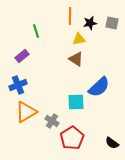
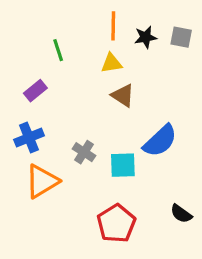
yellow triangle: (79, 39) -> (112, 63), moved
gray cross: (52, 121) -> (84, 152), moved
black semicircle: (112, 143) -> (181, 214), moved

